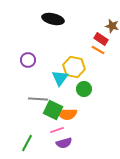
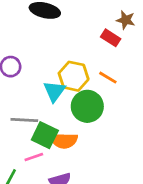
orange line: (98, 50) -> (108, 78), moved
green circle: (84, 89) -> (87, 106), size x1.5
pink line: (57, 130) -> (34, 157), moved

